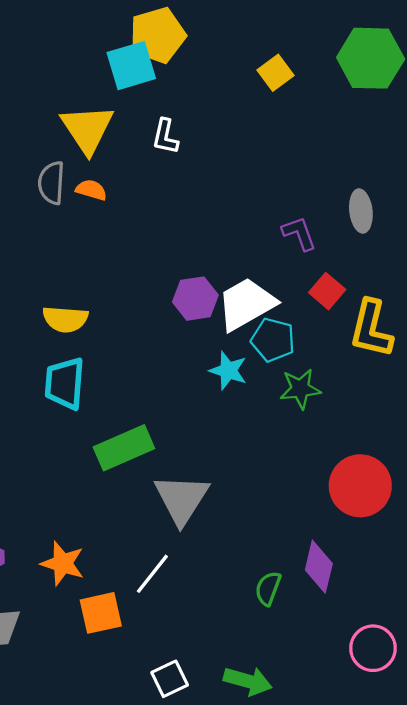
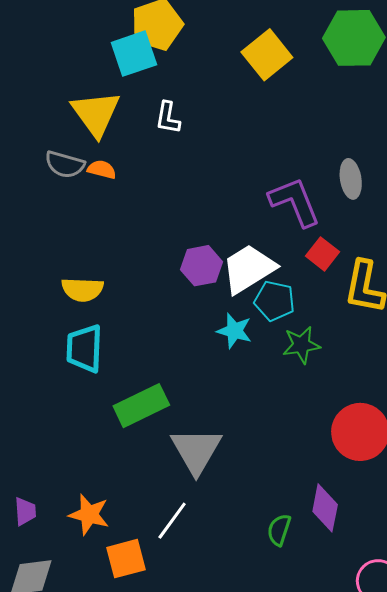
yellow square: (275, 73) -> (267, 55), size x1.5
gray semicircle: (51, 183) -> (65, 164), turned -75
purple L-shape: (299, 233) -> (295, 202), size x1.6

